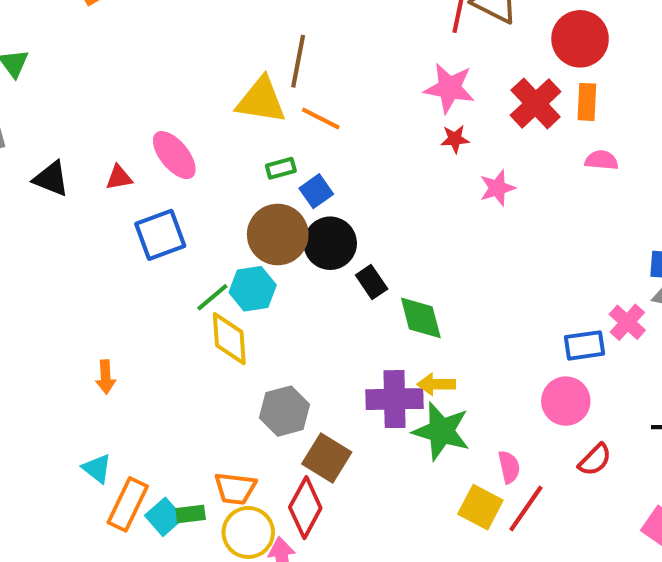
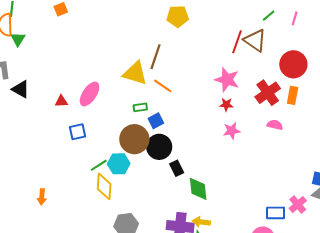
pink ellipse: (174, 155) -> (90, 94), turned 65
pink semicircle: (601, 160) -> (275, 125), moved
black triangle: (51, 179) -> (21, 89), moved
pink star: (497, 188) -> (232, 131), moved
blue square: (160, 235) -> (78, 132), size x0.7

